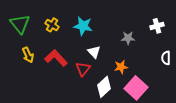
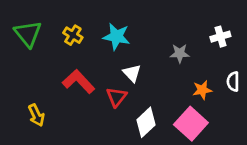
yellow arrow: (28, 55) -> (36, 115), moved
orange star: (121, 67) -> (202, 90), moved

